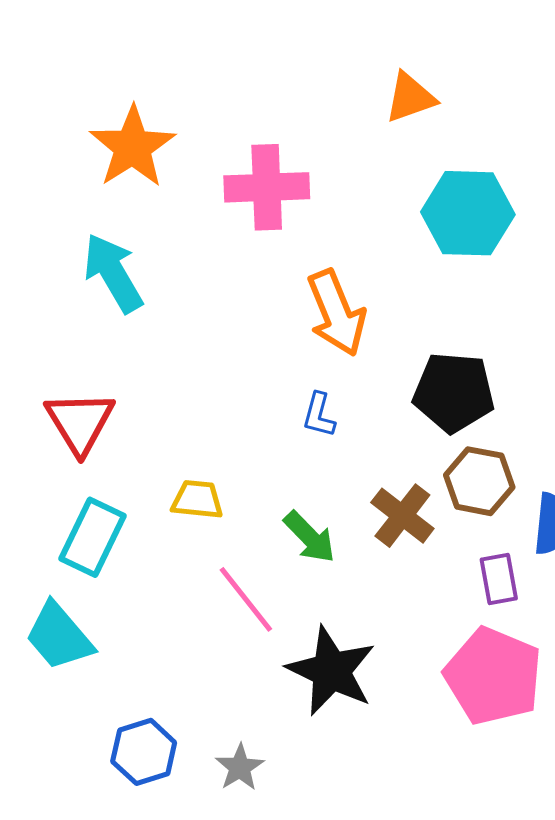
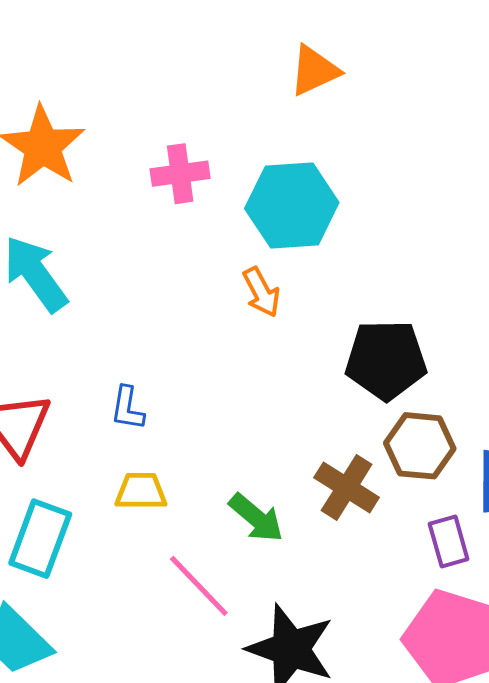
pink cross: (267, 187) -> (180, 174), size x0.7
cyan hexagon: (468, 213) -> (292, 206), moved
orange arrow: (336, 313) -> (261, 292), size x0.6
blue L-shape: (319, 415) -> (127, 408), moved

